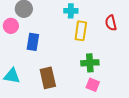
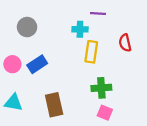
pink circle: (11, 26) -> (12, 64), moved
blue rectangle: (33, 42) -> (37, 64), turned 48

